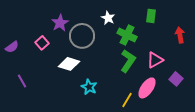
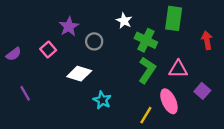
green rectangle: (151, 16) -> (174, 18), size x1.5
gray circle: (82, 36) -> (94, 41), size x0.6
pink triangle: (155, 60) -> (178, 69), turned 30
pink ellipse: (147, 88) -> (169, 101), turned -60

